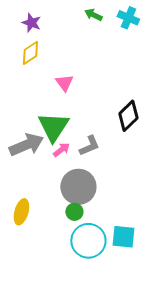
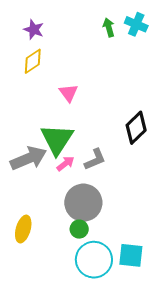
green arrow: (93, 15) -> (109, 27), moved, turned 48

